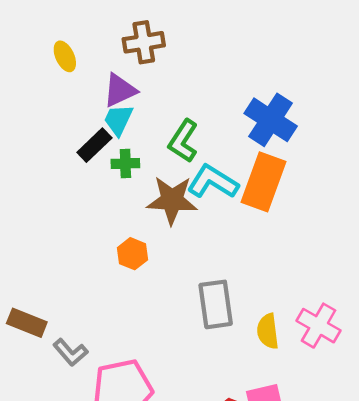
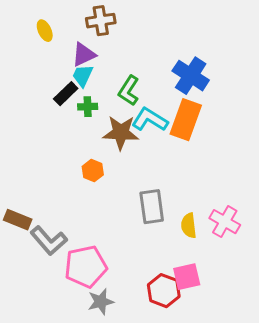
gray L-shape: (70, 352) -> (49, 241), size x1.5

